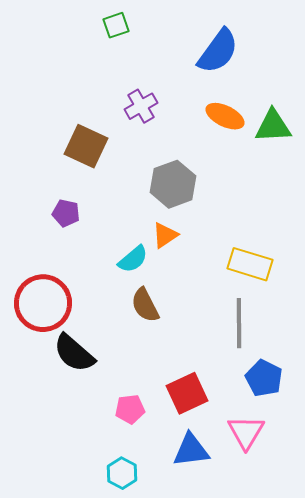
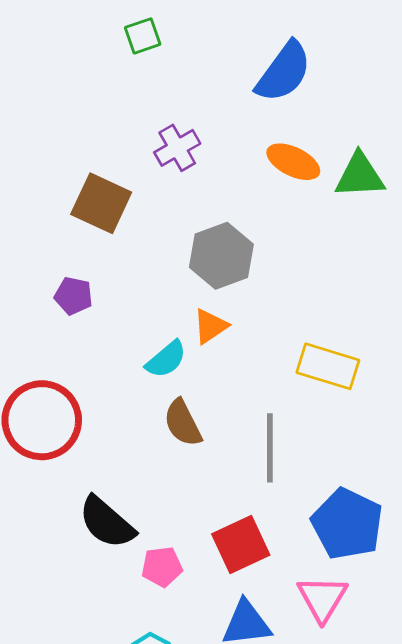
gray line: (239, 323) -> (270, 448), moved
black semicircle: (74, 353) -> (107, 523), moved
blue pentagon: (264, 378) -> (347, 524), size x1.4

